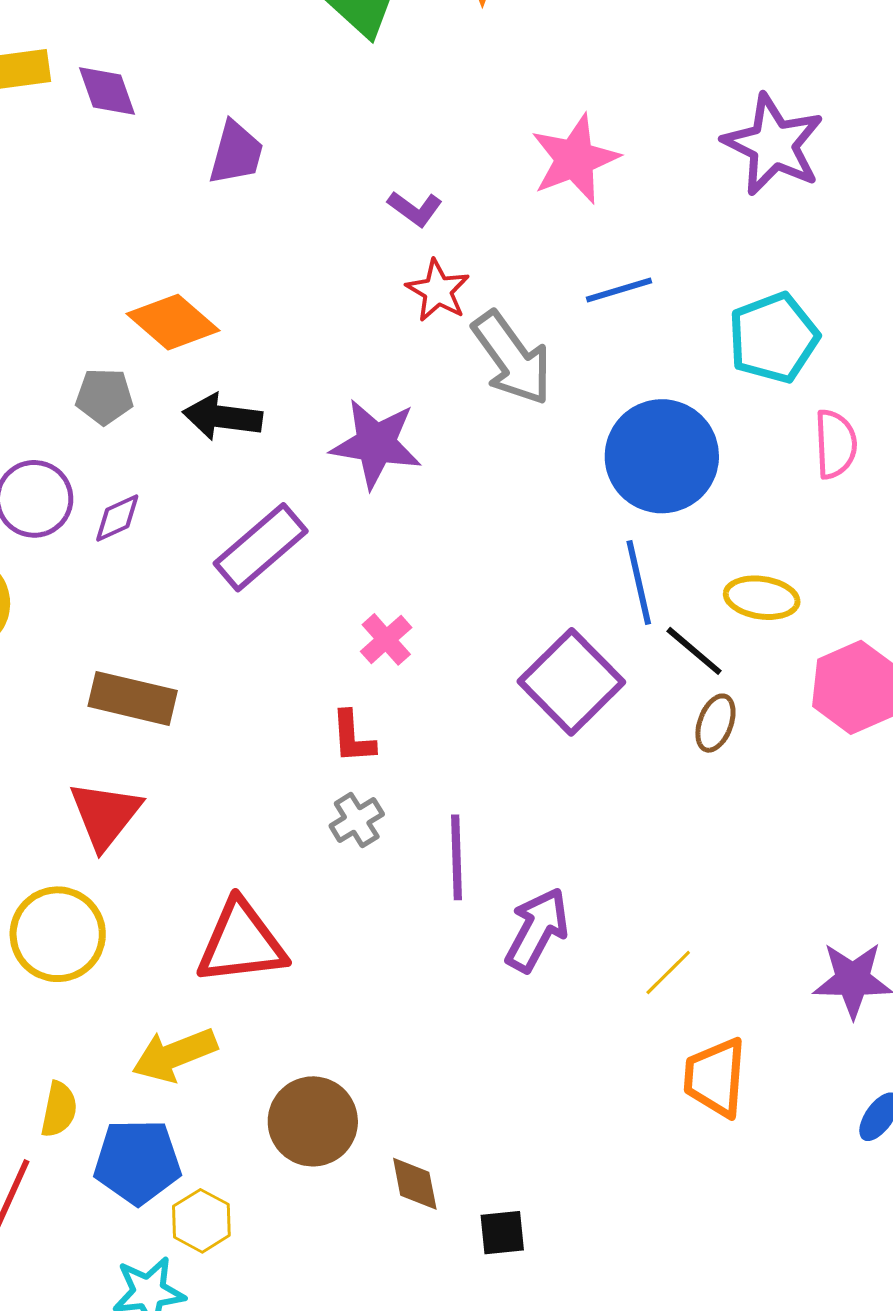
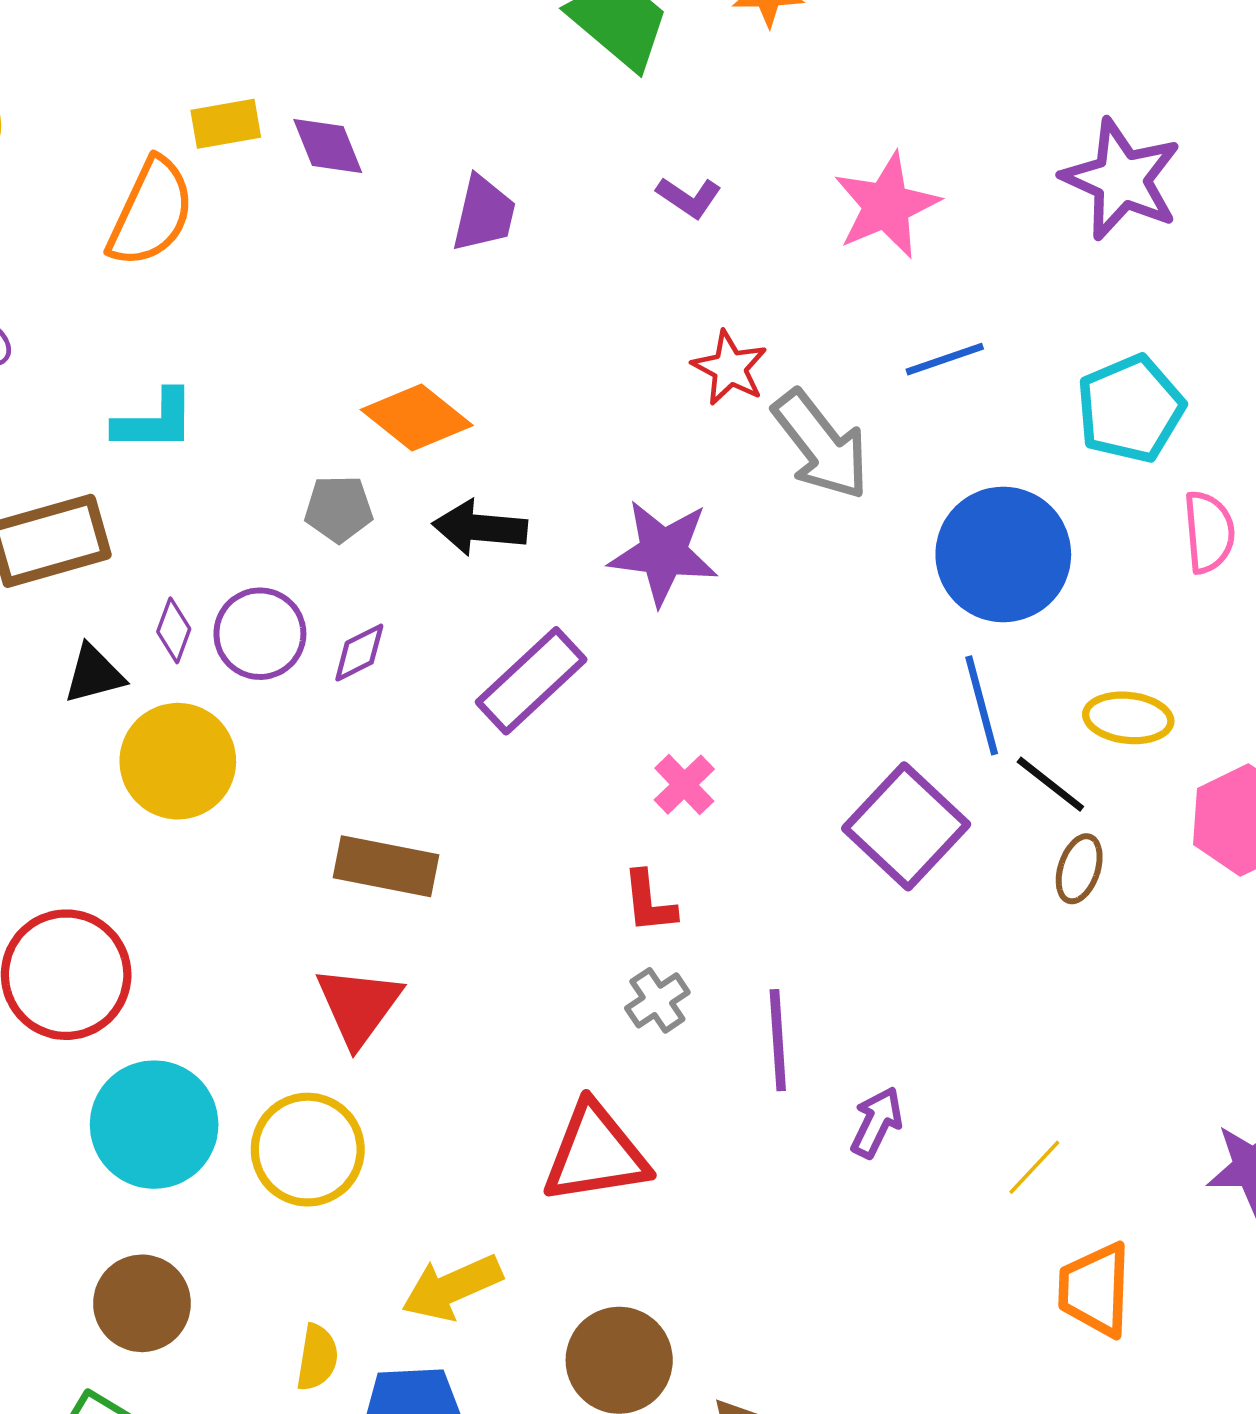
purple L-shape: (415, 209) -> (689, 197), moved
purple arrow: (537, 930) -> (877, 1122), size x0.7
red triangle: (241, 943) -> (595, 1154), moved

